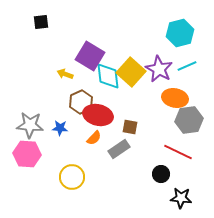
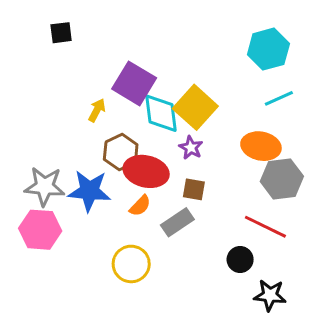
purple star: (159, 69) -> (191, 148), moved, size x0.6
yellow arrow: (65, 74) -> (97, 110), turned 98
blue star: (60, 128) -> (89, 191), size x1.8
yellow circle: (72, 177) -> (131, 264), moved

